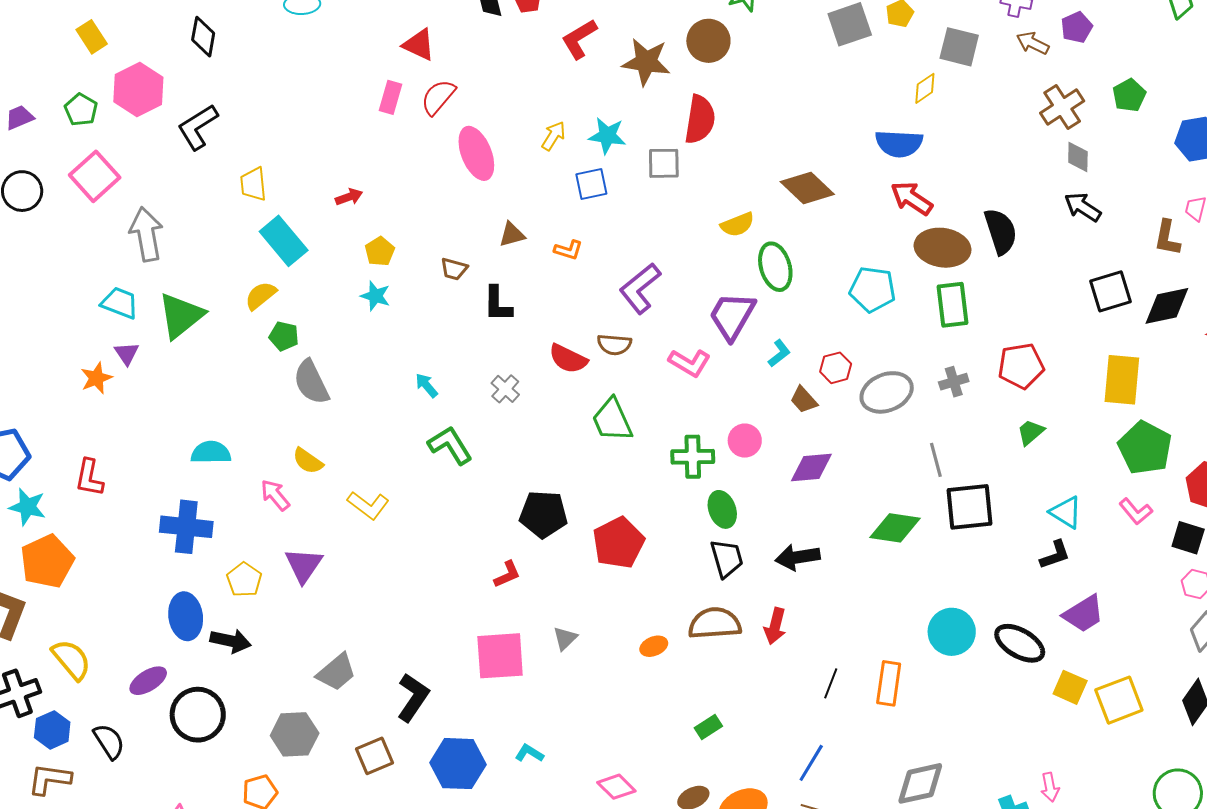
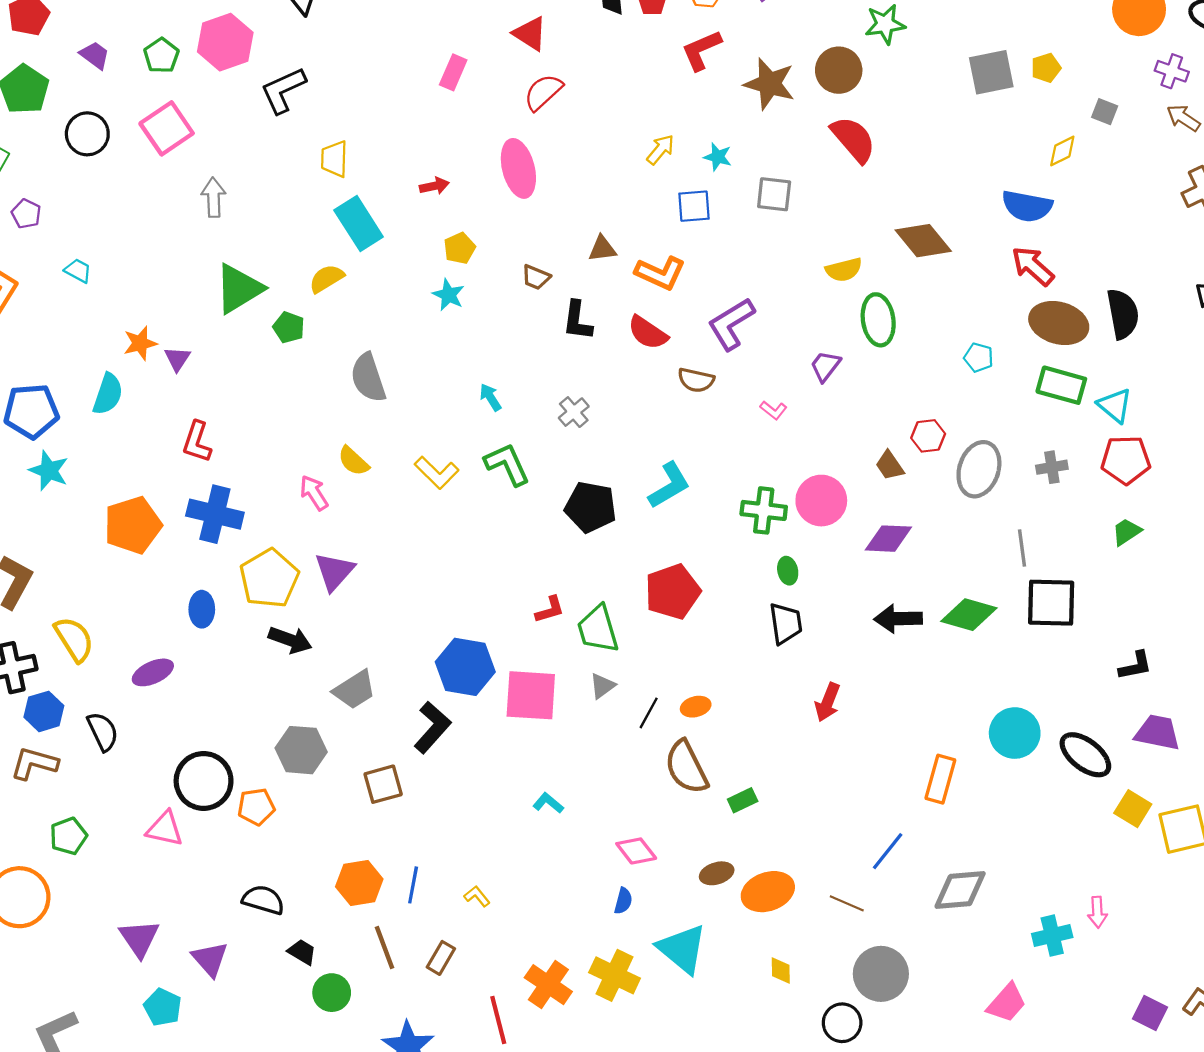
gray square: (959, 47) -> (1105, 112), size x0.6
pink rectangle: (390, 97) -> (453, 72), moved
purple trapezoid: (19, 117) -> (95, 55), turned 52
red semicircle: (700, 119) -> (853, 139), moved, turned -57
cyan star: (607, 136) -> (718, 157), size x0.7
pink ellipse: (476, 153) -> (518, 168), moved
gray arrow: (146, 234) -> (213, 197), size x0.7
orange L-shape: (568, 250) -> (660, 273), size x1.6
cyan pentagon: (873, 289) -> (979, 358), size x0.6
cyan trapezoid: (120, 303) -> (78, 271), moved, size x0.7
green rectangle: (952, 305) -> (1061, 385), turned -75
purple trapezoid: (732, 316) -> (825, 366), size x0.6
green pentagon: (284, 336) -> (289, 327), moved
purple triangle: (127, 353) -> (177, 359), moved
cyan L-shape: (779, 353) -> (669, 485), moved, size x1.6
red semicircle: (568, 359) -> (648, 333), moved
pink L-shape: (690, 363) -> (773, 410), size x0.6
gray ellipse: (887, 392) -> (979, 469), turned -57
green trapezoid: (612, 420) -> (598, 629), moved
pink circle: (745, 441) -> (821, 501), size x1.4
cyan semicircle: (211, 452) -> (108, 394), moved, turned 102
red L-shape: (89, 478) -> (197, 442), moved
yellow L-shape: (368, 505) -> (437, 473), moved
green ellipse: (722, 509) -> (788, 571), size x0.7
cyan triangle: (1066, 512) -> (1115, 406), moved
black pentagon: (543, 514) -> (591, 507), moved
black arrow: (798, 557) -> (898, 619), moved
orange pentagon: (47, 561) -> (133, 525), moved
yellow pentagon: (244, 580) -> (269, 578), size x1.6
purple trapezoid: (1084, 614) -> (1158, 732), turned -144
blue ellipse: (186, 616) -> (202, 609), size x0.7
brown semicircle: (715, 623) -> (686, 767), moved, turned -120
black arrow: (231, 641) -> (290, 640), moved
black line: (831, 683) -> (649, 713), moved
black circle: (198, 715) -> (204, 781), moved
blue line: (811, 763) -> (888, 851), moved
blue hexagon: (458, 764) -> (465, 667), moved

